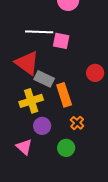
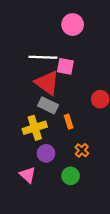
red triangle: (27, 63) -> (47, 83), moved
orange rectangle: (64, 95) -> (69, 122), size x0.6

